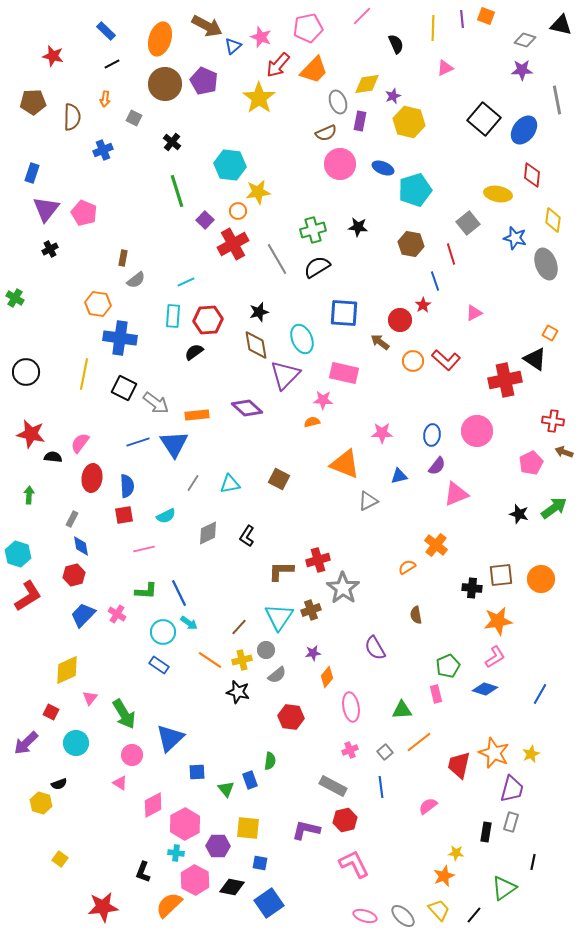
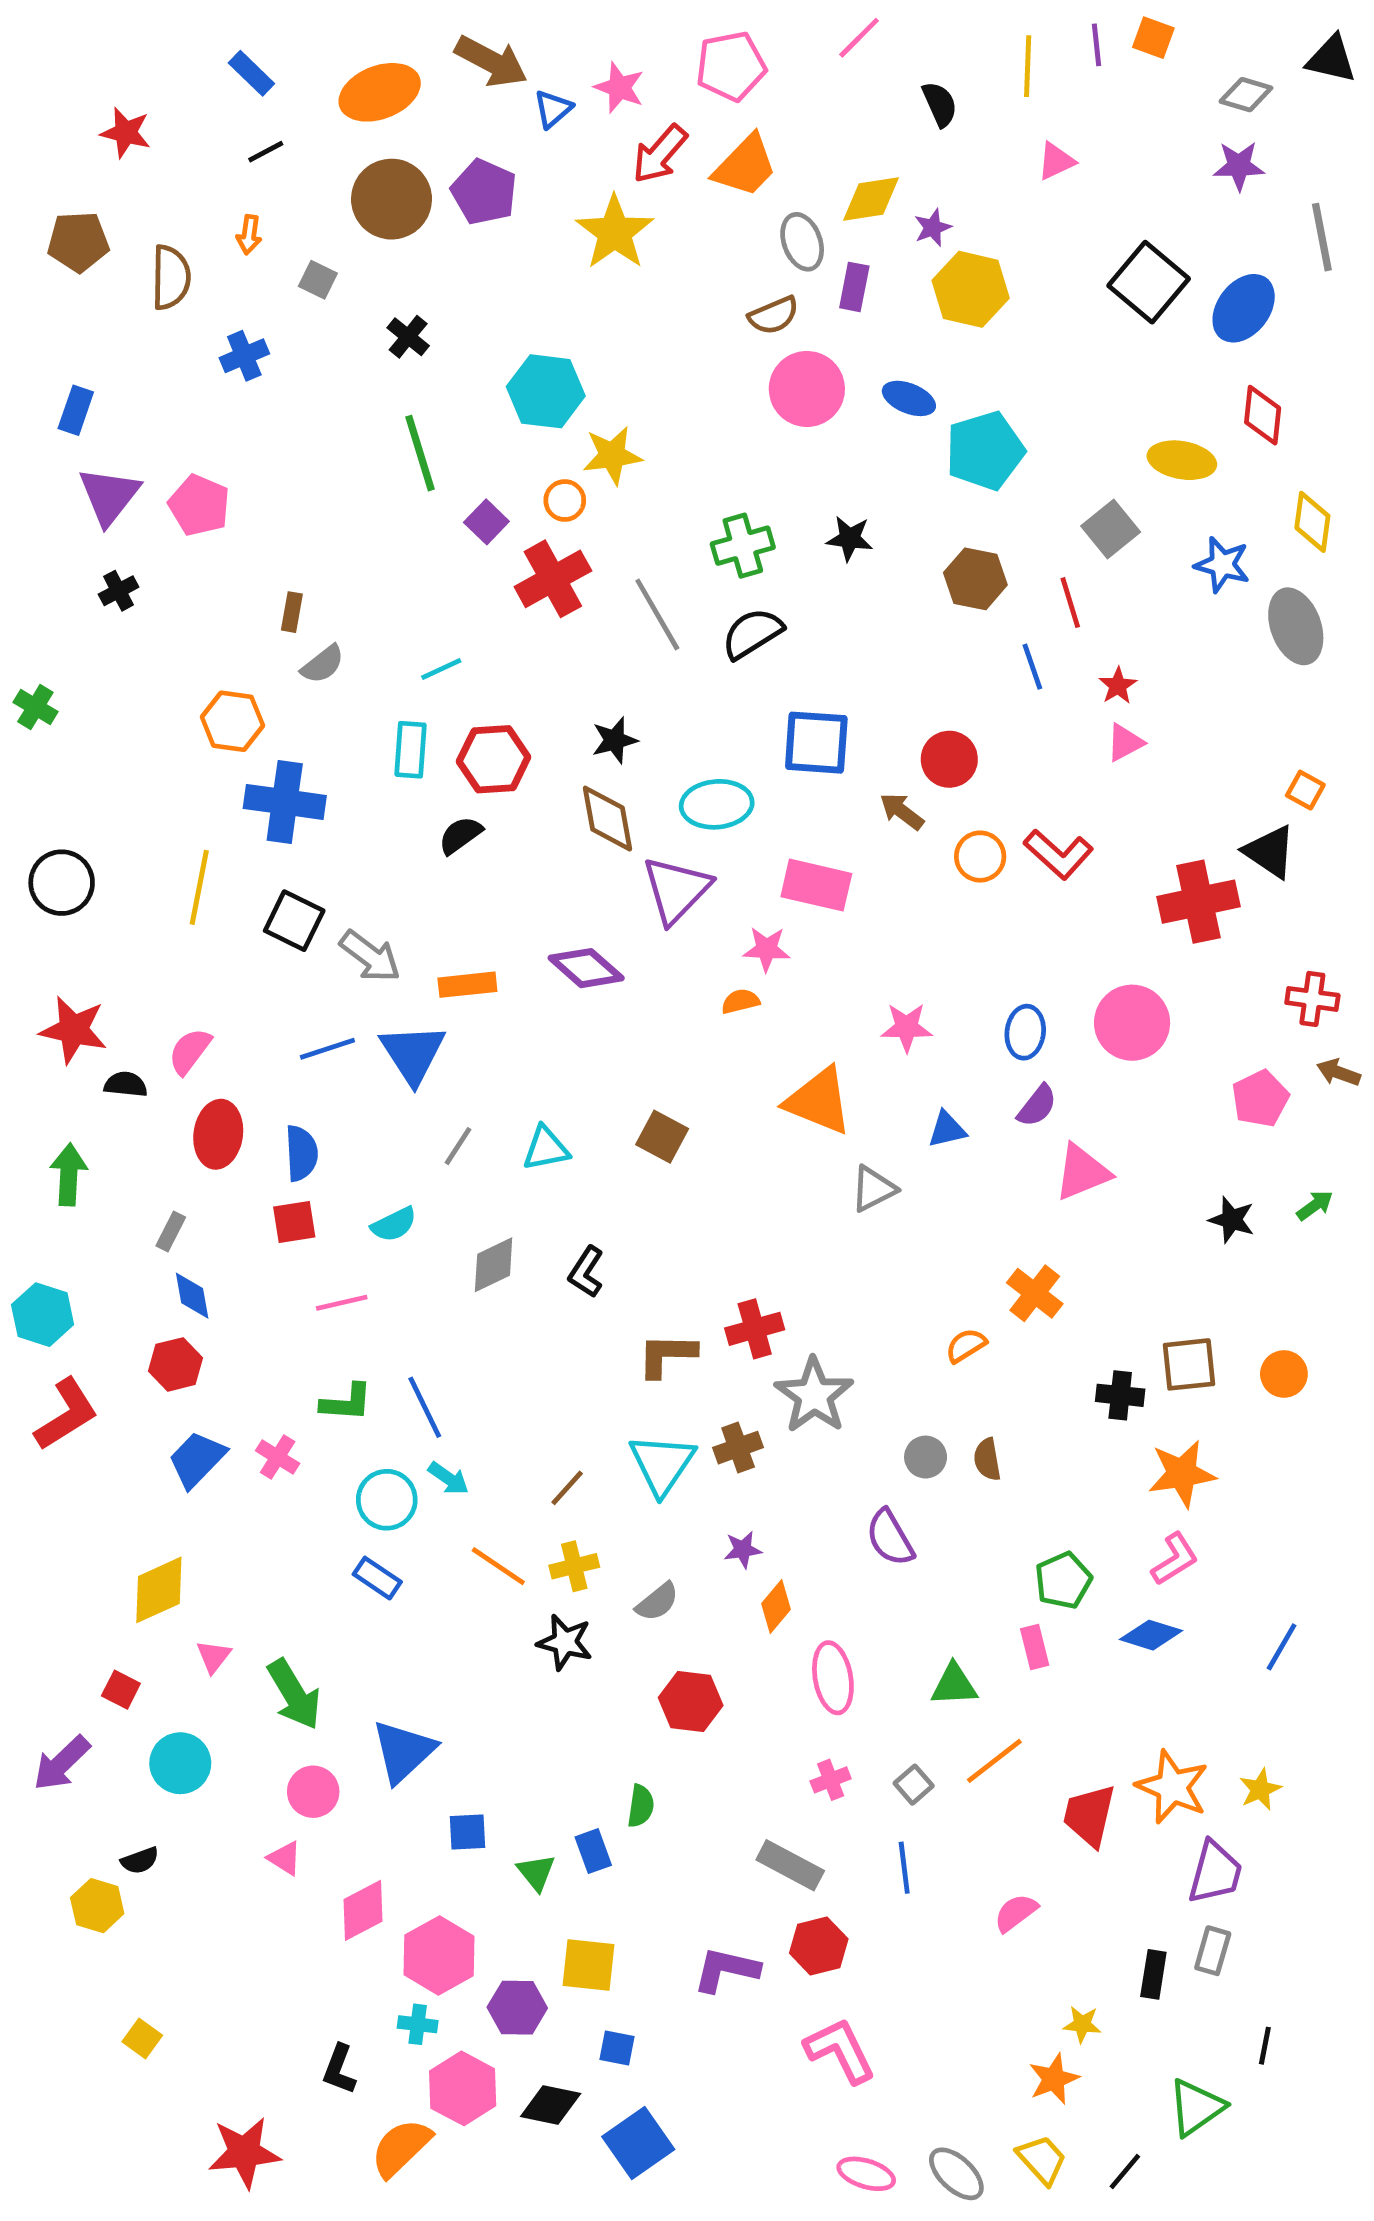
orange ellipse: (160, 39) -> (380, 92), turned 52
red star: (423, 305) -> (1118, 686), moved
cyan ellipse: (302, 339) -> (717, 804), turned -72
green arrow: (29, 495) -> (69, 1175), size x1.4
green arrow: (554, 508) -> (1315, 1205), size x0.6
orange circle: (541, 579) -> (1284, 1374), size x0.7
gray circle: (266, 650) -> (926, 1457), moved

